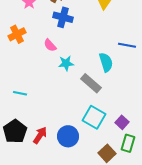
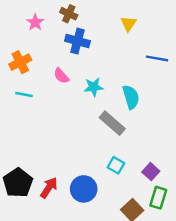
blue line: (127, 45) -> (157, 58), moved
cyan star: (66, 63) -> (94, 87), moved
cyan line: (20, 93) -> (24, 94), moved
cyan square: (94, 117) -> (116, 165), size x0.6

